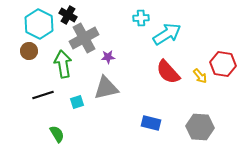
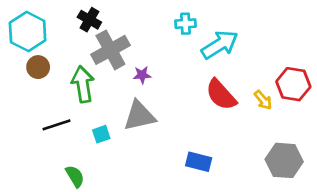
cyan hexagon: (39, 24) -> (28, 32), moved
gray hexagon: (200, 127) -> (284, 160), moved

